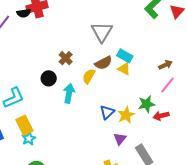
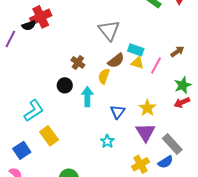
pink line: (167, 85) -> (156, 65), moved
green star: (147, 104) -> (183, 85), moved
blue triangle: (107, 112) -> (118, 112), moved
cyan star: (29, 139) -> (107, 141), moved
purple triangle: (120, 139) -> (145, 132), size x1.5

